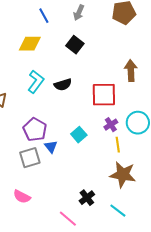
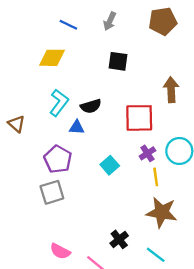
blue line: (44, 16) -> (68, 25), turned -35
black square: (75, 45) -> (118, 61), moved, turned -30
blue triangle: (51, 147) -> (77, 127), moved, turned -48
pink semicircle: (22, 197) -> (60, 251), moved

